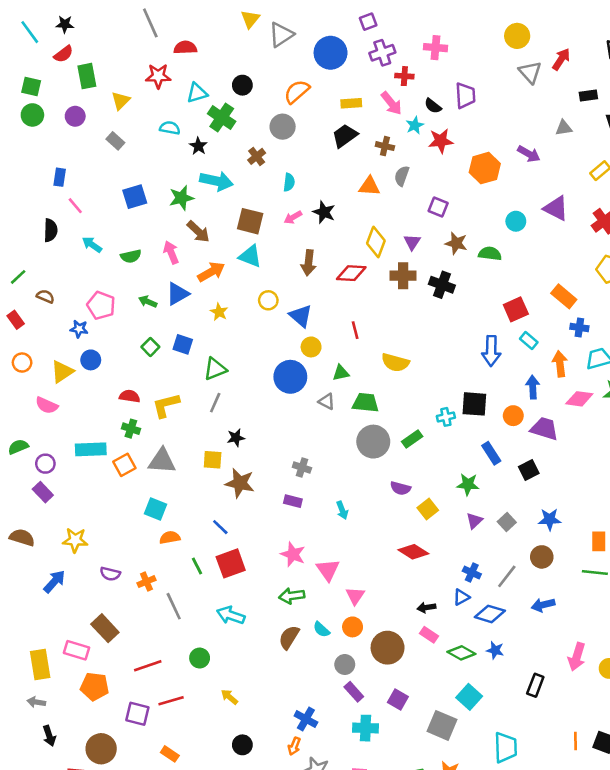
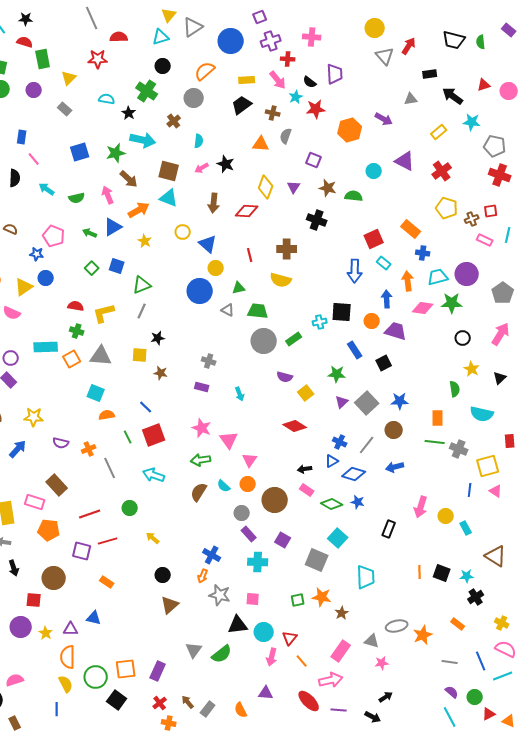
red semicircle: (64, 54) -> (25, 42), turned -126
cyan triangle: (197, 93) -> (161, 37), moved
brown cross: (403, 276) -> (287, 249), moved
brown star: (240, 483) -> (161, 373), size x0.6
gray square: (507, 522) -> (367, 403), size x1.6

